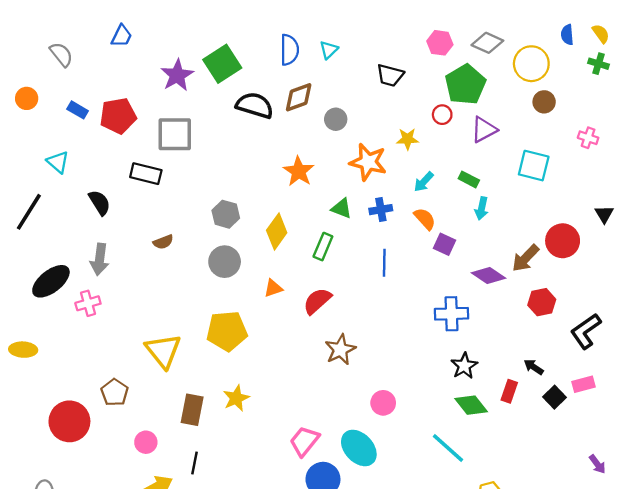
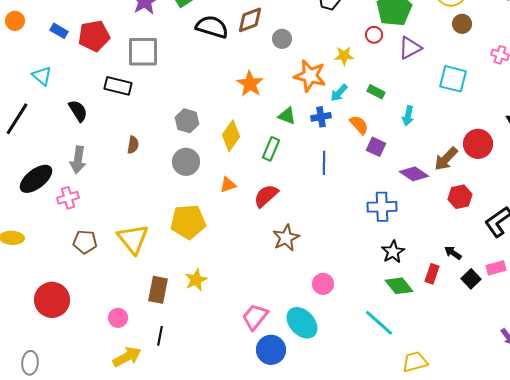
green rectangle: (469, 179) -> (376, 92), moved
cyan arrow: (424, 182) -> (339, 93), moved
brown semicircle: (163, 242) -> (133, 145), turned -60
brown pentagon: (115, 392) -> (85, 242), moved, turned -30

